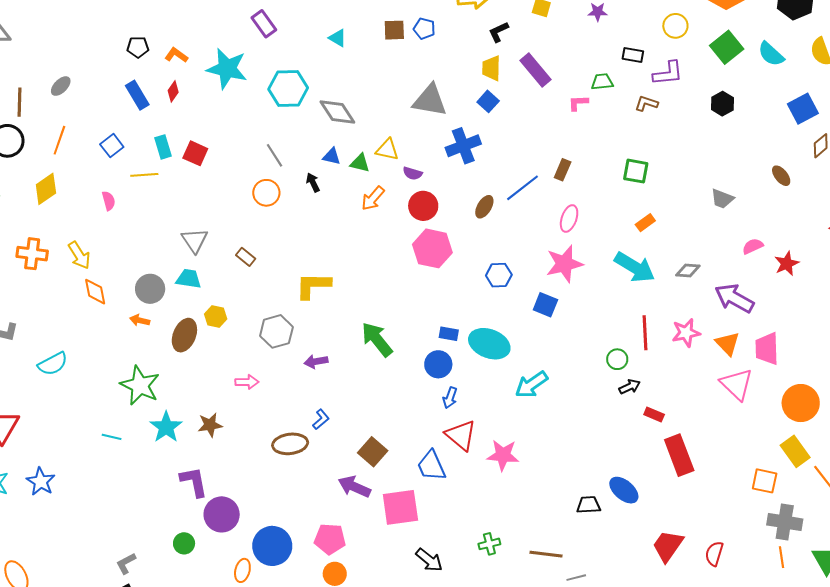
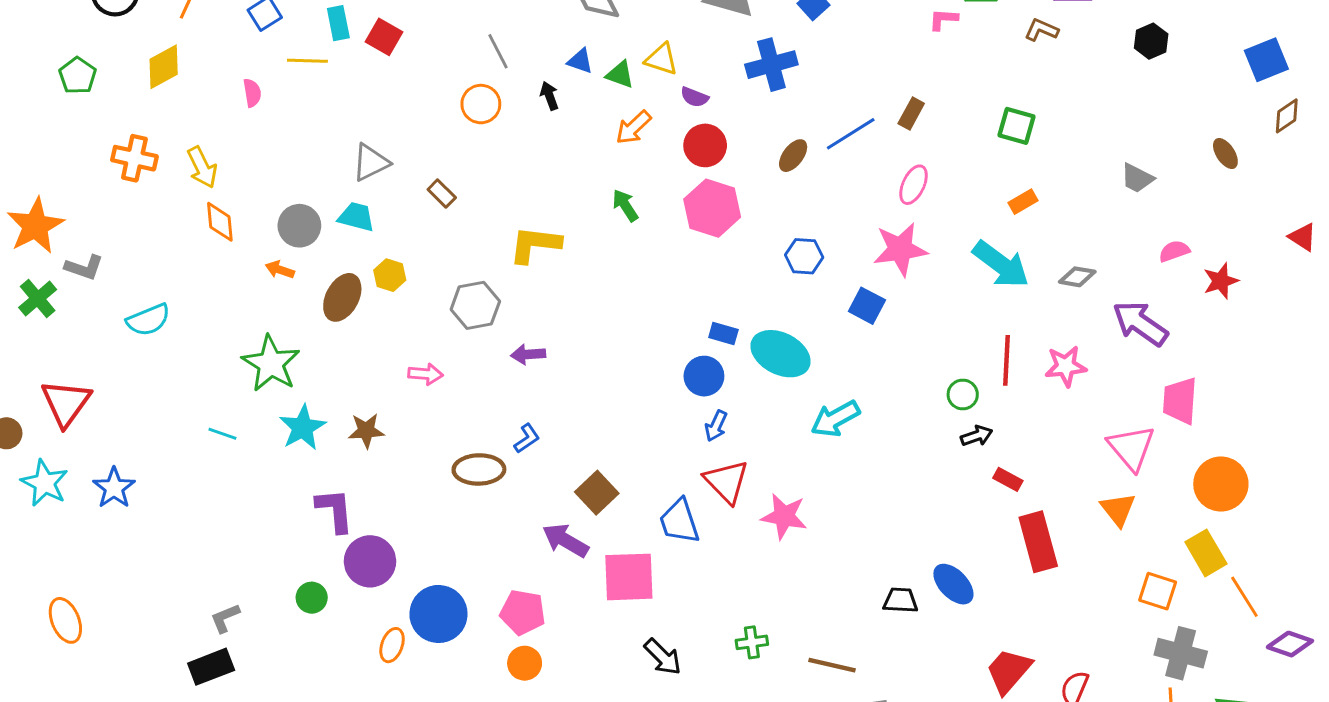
gray triangle: (195, 240) -> (371, 162), turned 32
green arrow: (377, 339) -> (625, 205), moved, size x0.6
orange triangle: (728, 344) -> (1118, 509), moved

